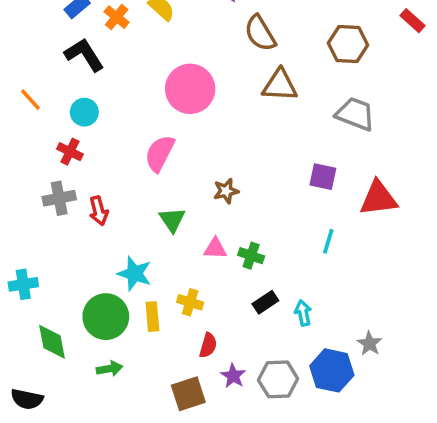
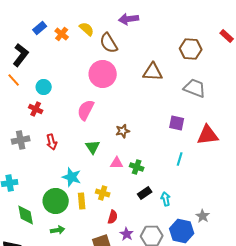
brown semicircle: (260, 33) -> (109, 43), moved
black L-shape: (84, 55) -> (21, 55), moved, turned 70
gray cross: (59, 198) -> (21, 140), moved

